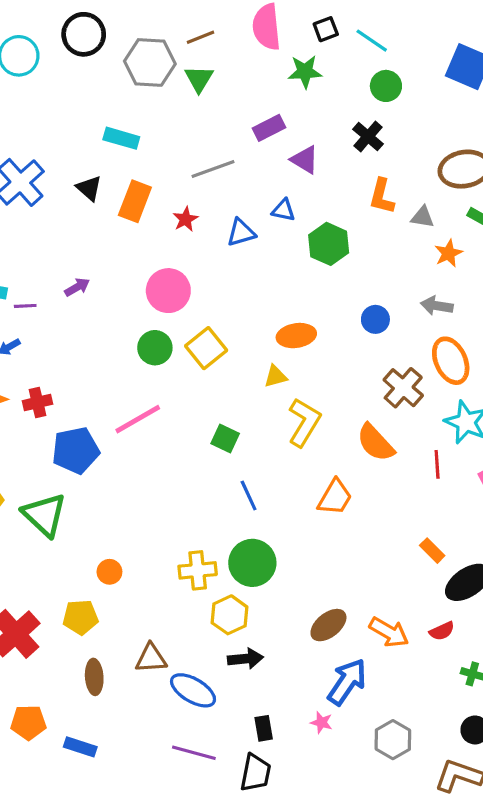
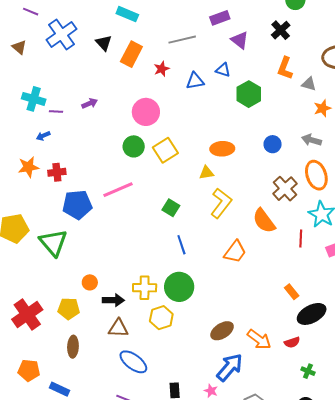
brown triangle: (151, 658) -> (118, 328), moved
black arrow: (245, 659) -> (113, 300), moved

